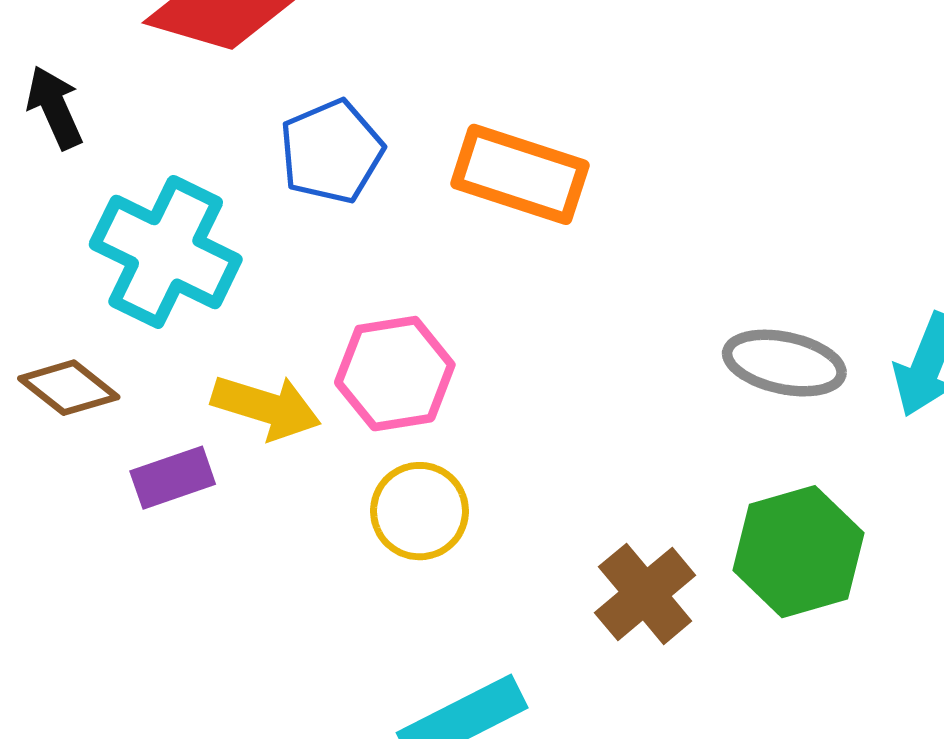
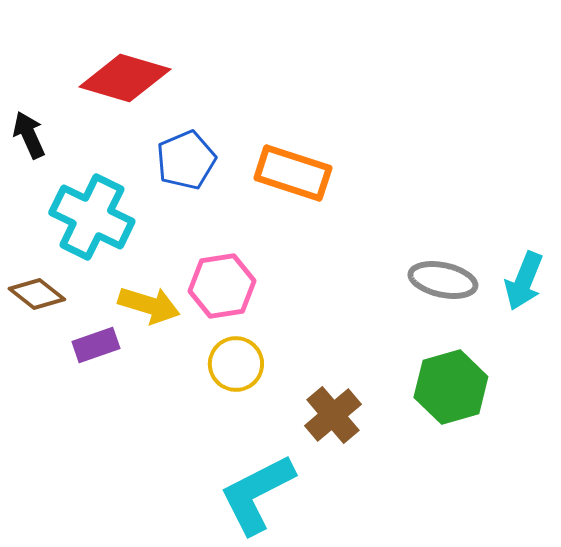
brown cross: (645, 594) -> (333, 415), moved

